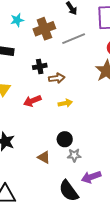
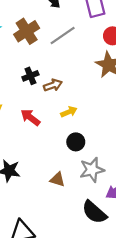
red arrow: (32, 101) -> (30, 117), turned 72
black circle: (65, 139) -> (76, 142), moved
gray star: (74, 155) -> (92, 170), size x1.5

